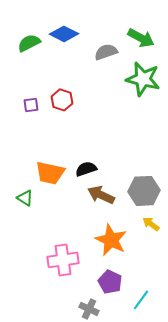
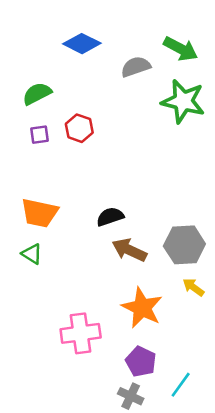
green semicircle: (29, 43) -> (37, 94), moved
orange trapezoid: (50, 173) -> (40, 213), moved
gray cross: (89, 309) -> (131, 396), moved

